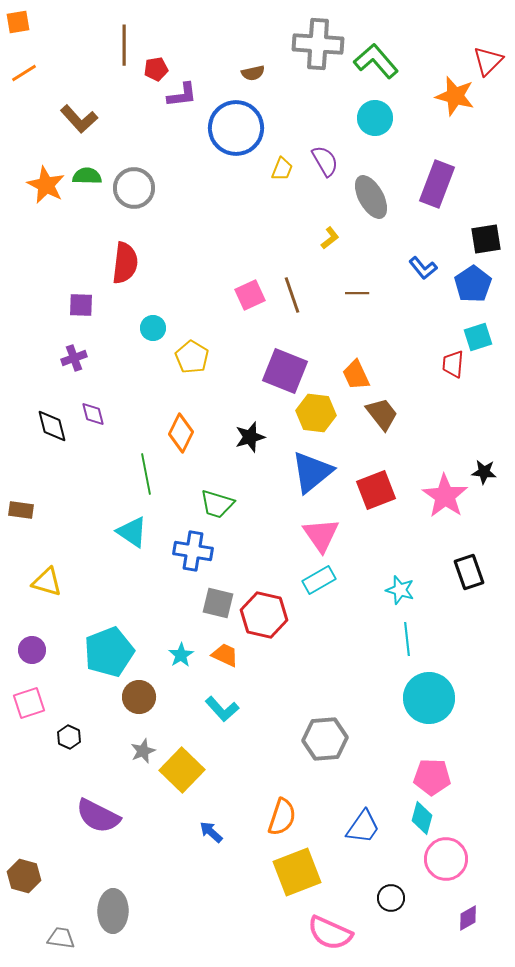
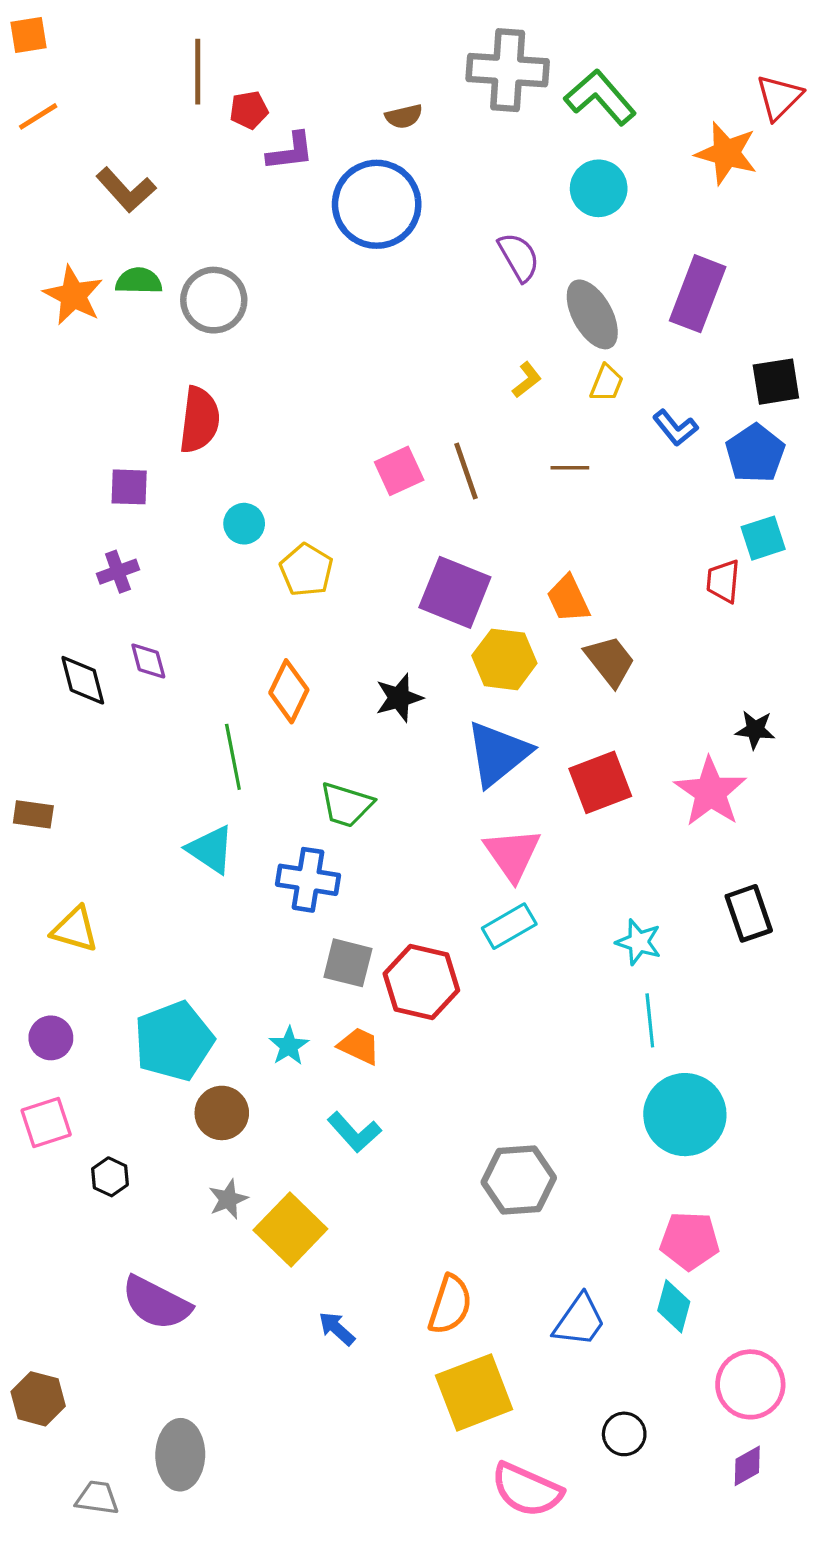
yellow trapezoid: (282, 169) -> (607, 383), moved
black star: (484, 472) -> (755, 730), moved
pink circle: (446, 859) -> (750, 1384), moved

